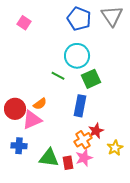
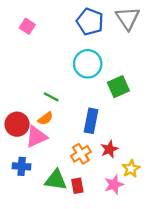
green line: (58, 76) -> (51, 97), moved
green square: (91, 79) -> (118, 87), moved
orange cross: (83, 140) -> (81, 154), moved
pink star: (84, 158) -> (114, 185), moved

